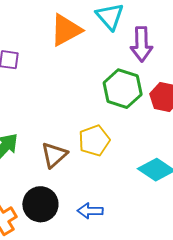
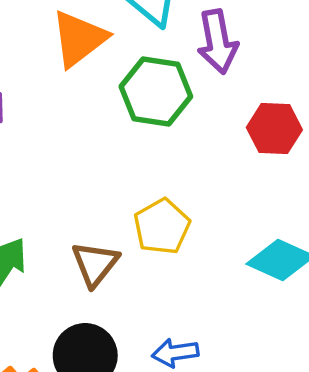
green hexagon: (123, 89) -> (156, 91), moved

